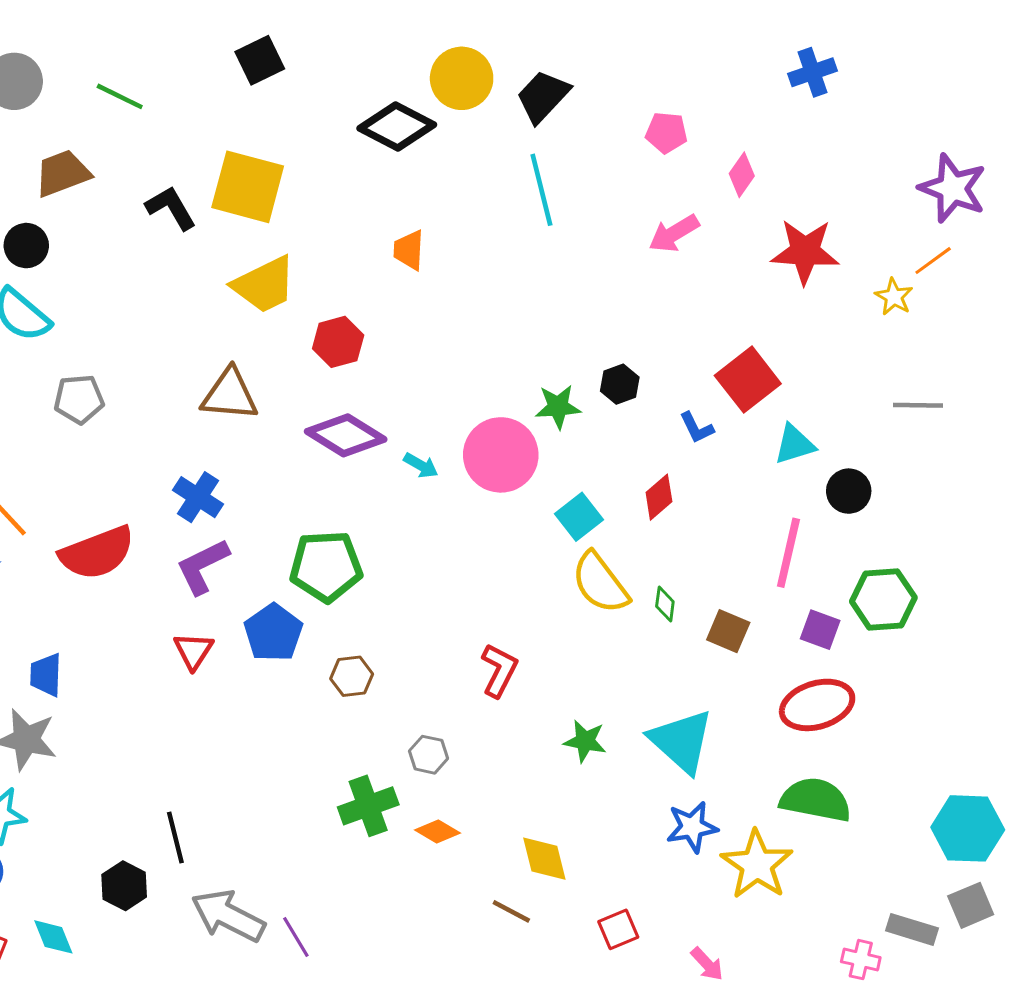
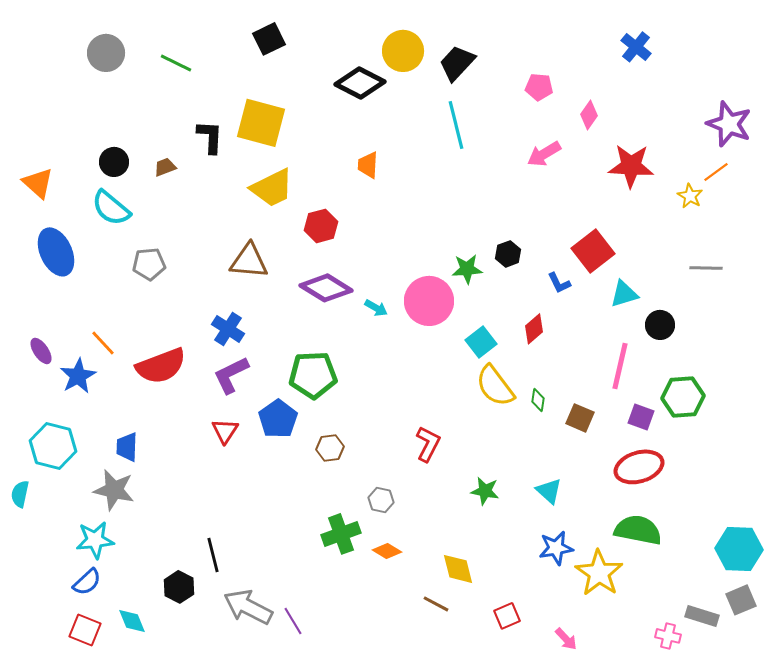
blue cross: (813, 72) -> (636, 47), turned -32
brown trapezoid: (62, 173) -> (165, 167), moved, size x0.6
black L-shape: (171, 208) -> (210, 137), turned 33
cyan triangle: (682, 741) -> (549, 491), size x0.6

